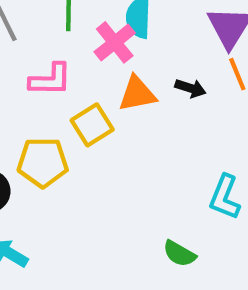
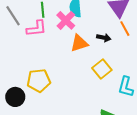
pink L-shape: (50, 80) -> (36, 28), moved
yellow square: (92, 125) -> (102, 69), moved

